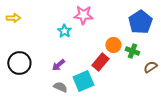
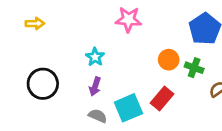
cyan star: (64, 31) -> (95, 57), moved
red rectangle: (100, 62) -> (162, 98), moved
purple arrow: (58, 65) -> (95, 86), turned -32

